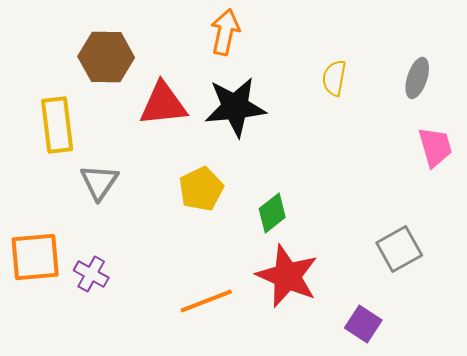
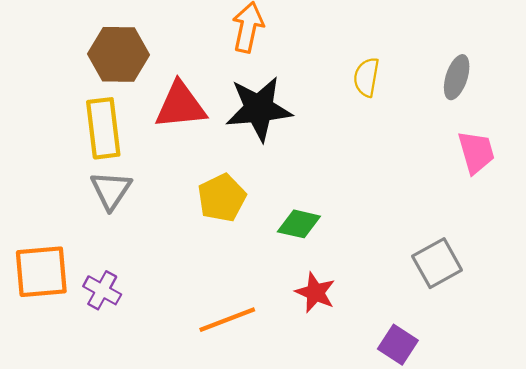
yellow rectangle: (57, 125) -> (103, 128), moved
green diamond: (272, 213) -> (299, 224), turned 51
red star: (287, 276) -> (315, 292), size x0.6

